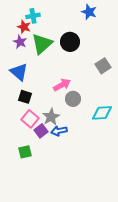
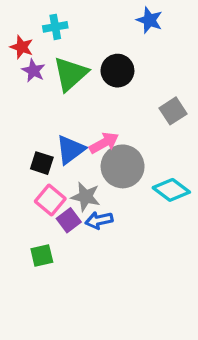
red star: (24, 27) -> (22, 47), moved
blue triangle: (19, 72) -> (70, 150), moved, turned 42
gray circle: (73, 99) -> (123, 166), size x1.6
cyan diamond: (102, 113) -> (171, 190), turned 40
gray star: (51, 117) -> (86, 197), turned -30

